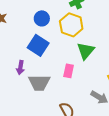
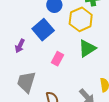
pink rectangle: (69, 71) -> (58, 59), moved
gray trapezoid: (39, 83) -> (26, 82), moved, turned 90

